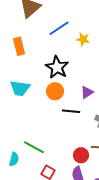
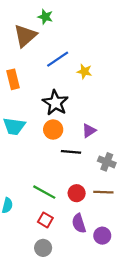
green line: (34, 147) -> (44, 192), moved
red circle: (81, 155) -> (77, 193), moved

